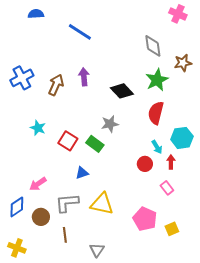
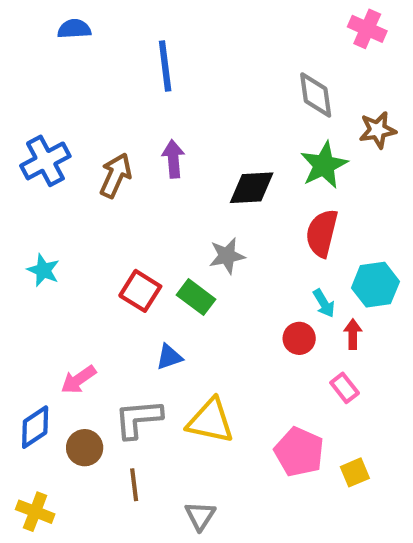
blue line: (80, 32) -> (165, 66), turned 50
black diamond: (122, 91) -> (252, 188), turned -50
cyan star: (38, 128) -> (43, 270), moved

